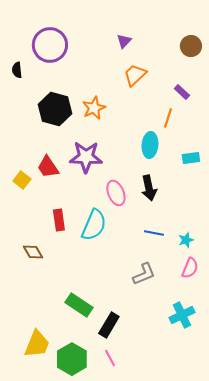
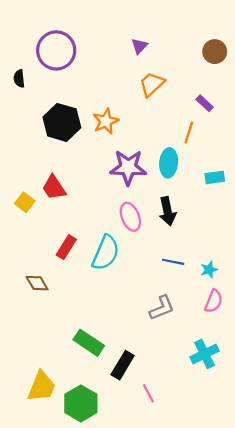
purple star: (86, 157) -> (128, 167), moved
red rectangle: (59, 220) -> (66, 247), turned 40
pink line: (110, 358) -> (148, 393), moved

